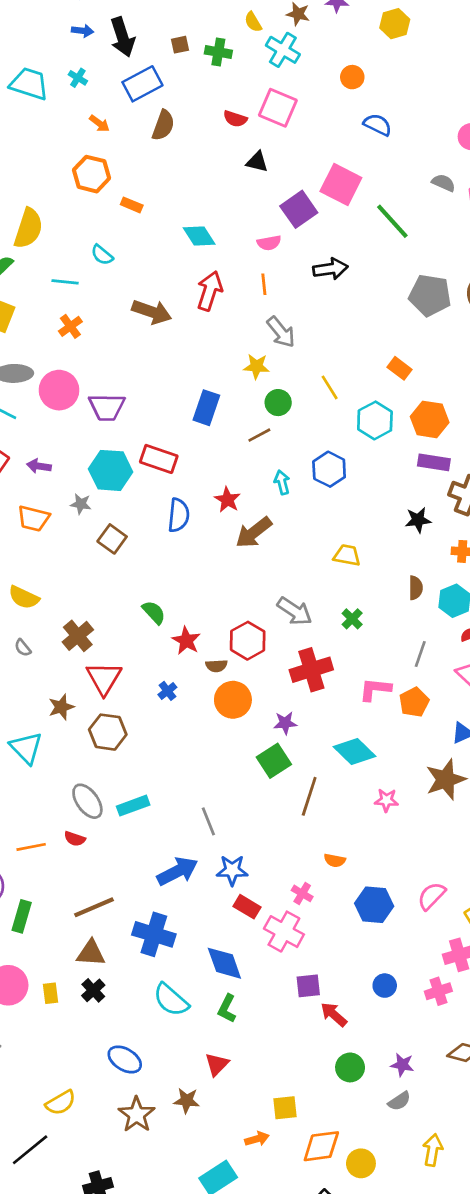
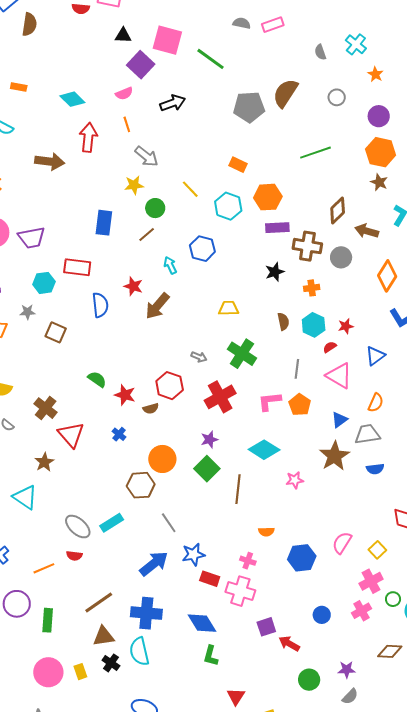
black triangle: (257, 162) -> (123, 35), moved
cyan hexagon: (111, 470) -> (44, 283), size x0.7
gray arrow: (295, 611) -> (199, 357), size x0.6
green cross: (352, 619) -> (242, 354), size x1.8
orange circle: (233, 700) -> (162, 459), moved
brown hexagon: (108, 732) -> (141, 485), moved
cyan semicircle: (171, 1000) -> (139, 651), moved, turned 48
red triangle: (217, 1064) -> (236, 696), moved

